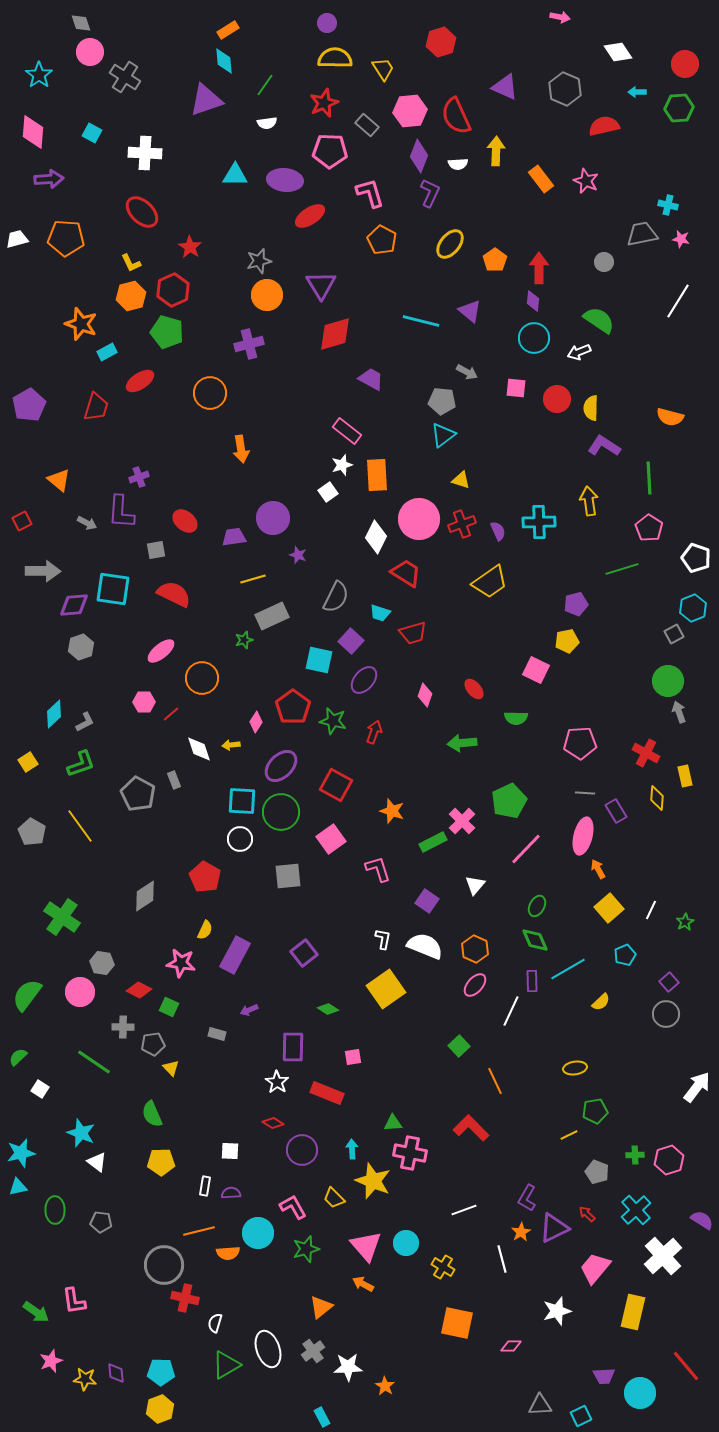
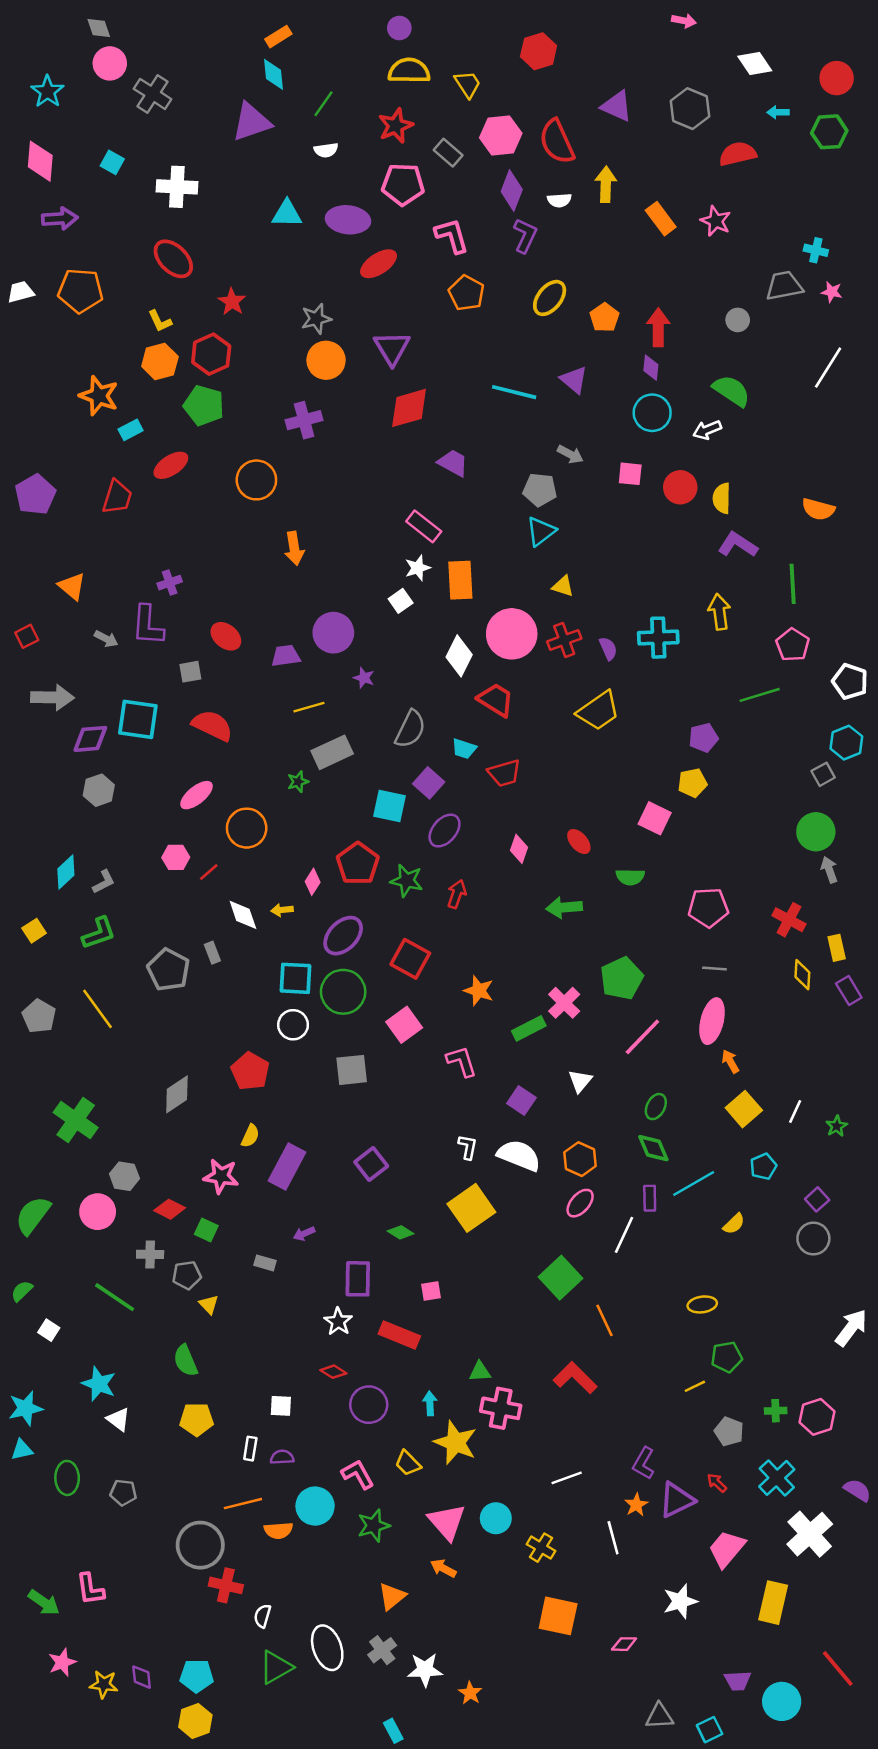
purple rectangle: (616, 811) -> (849, 991), moved
green square: (459, 1046) -> (561, 1278), size x1.6

